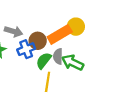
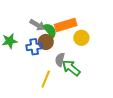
gray arrow: (13, 31) -> (38, 25), moved
orange rectangle: (60, 34) -> (66, 25), moved
green semicircle: (44, 61) -> (50, 30), moved, turned 91

